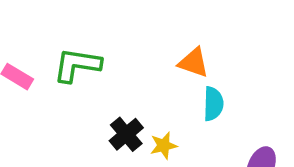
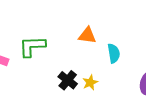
orange triangle: (194, 63) -> (87, 35), moved

